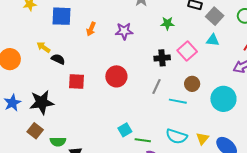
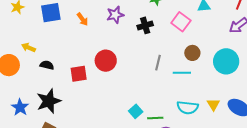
orange arrow: (91, 29) -> (82, 19), turned -48
yellow arrow: (43, 47) -> (28, 48), moved
black cross: (162, 58) -> (145, 25), moved
black semicircle: (58, 59) -> (47, 65), moved
red circle: (116, 76) -> (106, 61), moved

